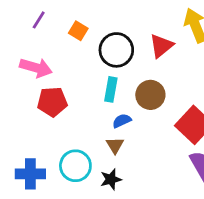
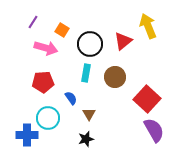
pink arrow: (36, 68) -> (46, 48), moved
blue semicircle: (122, 121) -> (71, 98), moved, turned 80
cyan circle: (75, 166) -> (48, 118), moved

